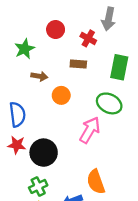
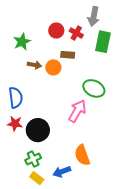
red circle: (56, 30) -> (56, 31), moved
green rectangle: (119, 67) -> (103, 42), moved
orange circle: (61, 95) -> (53, 67), moved

